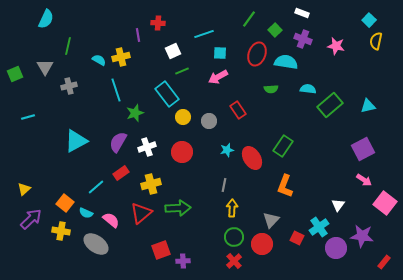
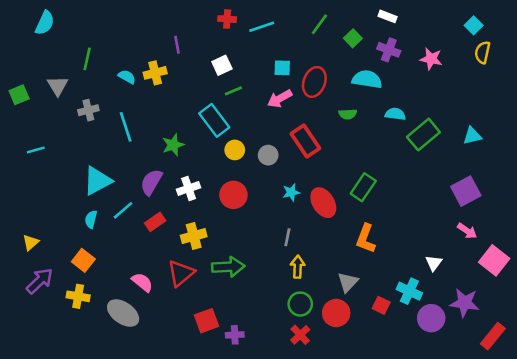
cyan semicircle: (46, 19) -> (45, 23), moved
red cross: (158, 23) -> (227, 19), moved
cyan line: (204, 34) -> (262, 27), moved
red ellipse: (257, 54) -> (314, 82), moved
cyan line: (116, 90) -> (126, 127), moved
red rectangle: (238, 110) -> (305, 141), size x1.4
cyan line: (96, 187) -> (123, 210), moved
cyan semicircle: (86, 213) -> (91, 219), moved, turned 80
cyan cross: (319, 227) -> (409, 291), turned -30
red rectangle: (384, 262) -> (493, 336), size x1.5

